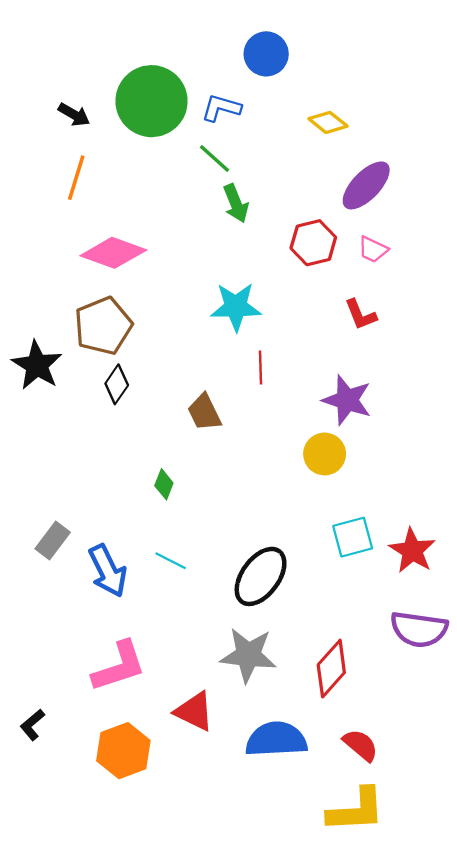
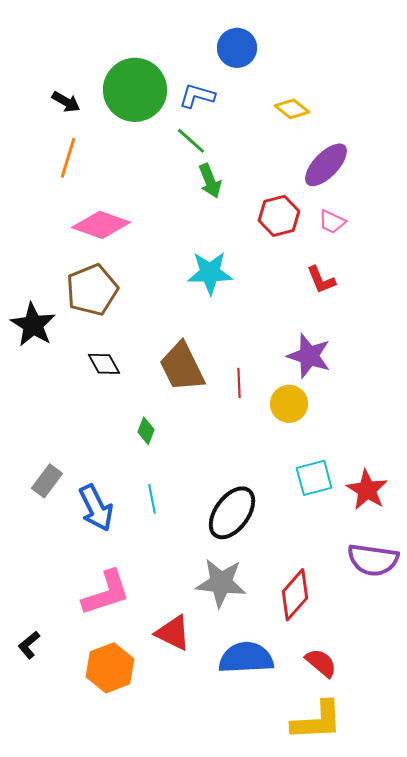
red line: (261, 367) -> (239, 383), moved
black diamond: (117, 384) -> (104, 364), moved, turned -64
brown trapezoid: (204, 412) -> (182, 367), size x1.5
cyan line: (171, 561) -> (152, 499), turned 52

